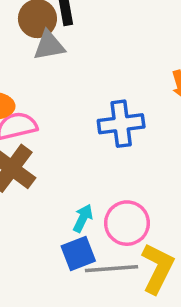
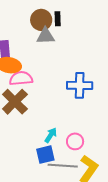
pink circle: (127, 223) -> (75, 141), size x0.7

